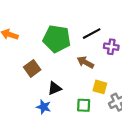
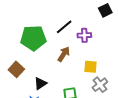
brown arrow: (85, 62) -> (64, 54), turned 105
yellow square: (100, 87) -> (91, 67), moved

